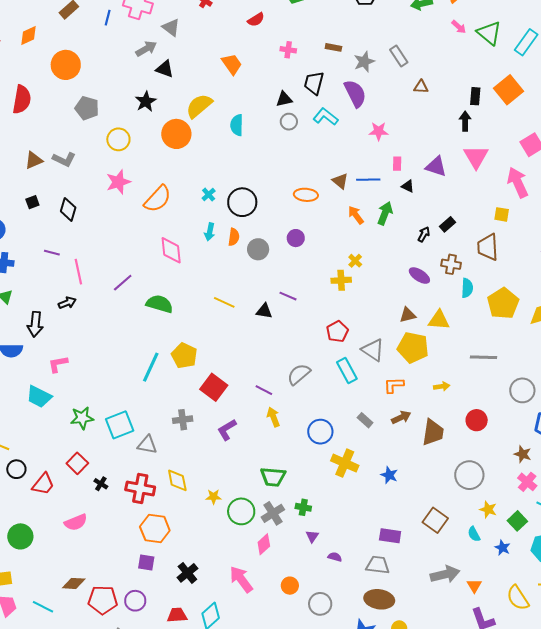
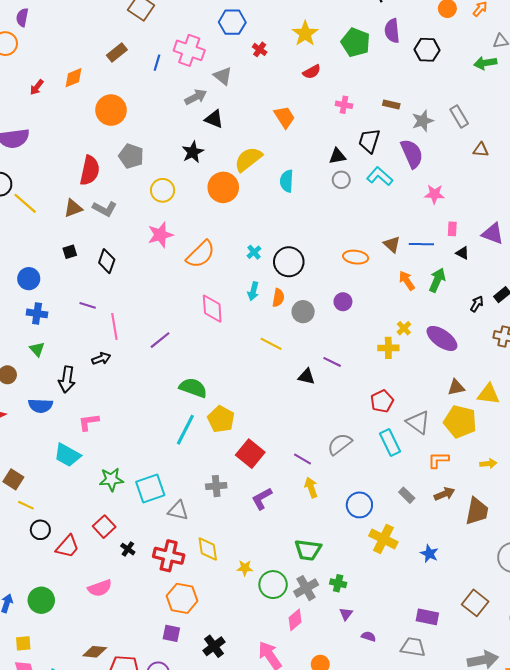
red semicircle: (22, 99) -> (90, 170), moved
purple ellipse: (419, 276) -> (442, 338), moved, size x1.4
yellow line: (224, 302) -> (271, 344), moved
green semicircle: (160, 304) -> (193, 388), moved

